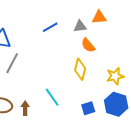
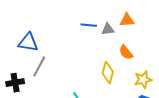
blue line: (50, 27) -> (89, 25), moved, turned 35
orange semicircle: (88, 45) -> (126, 52), moved

